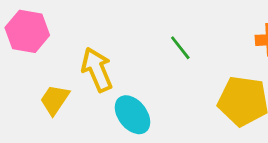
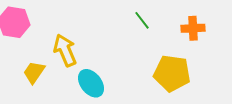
green line: (180, 48) -> (142, 20), moved

